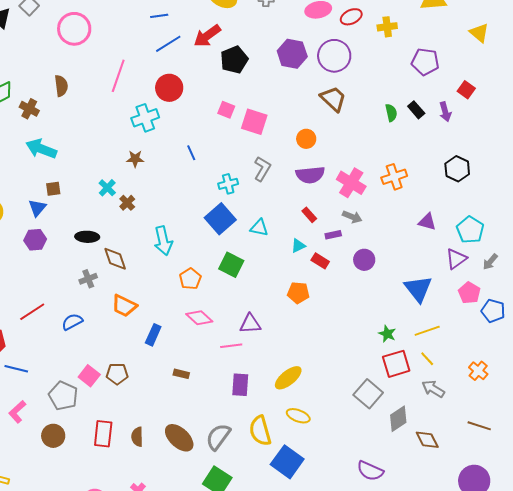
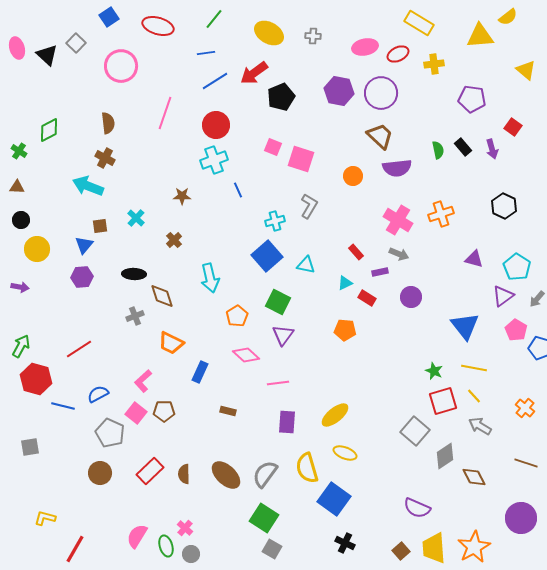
brown cross: (29, 109) -> (105, 158), moved
cyan cross: (145, 118) -> (214, 160), moved
purple semicircle: (310, 175) -> (397, 168), moved
cyan cross: (107, 188) -> (136, 218), moved
blue semicircle: (72, 322) -> (98, 394), moved
purple triangle: (250, 324) -> (283, 335), moved, turned -50
yellow line: (427, 331) -> (474, 368), turned 30
pink L-shape: (17, 412) -> (143, 381), moved
red rectangle: (103, 434) -> (150, 471), turned 40

